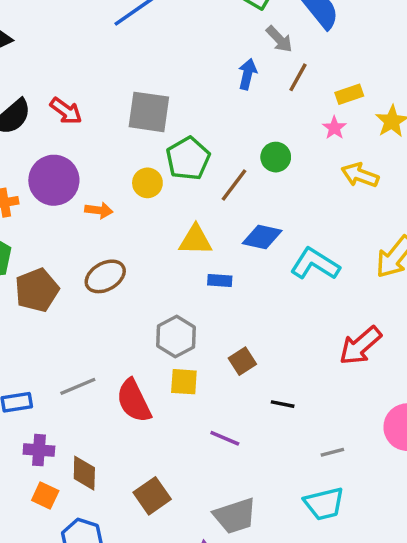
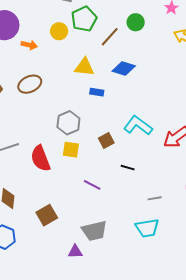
cyan L-shape: (315, 264) -> (138, 125), moved

